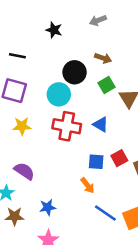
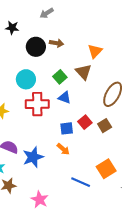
black circle: (75, 72) -> (36, 47), moved
green square: (106, 85) -> (60, 77), moved
blue star: (48, 207) -> (33, 157), moved, size x1.5
blue line: (105, 213) -> (81, 182), moved

